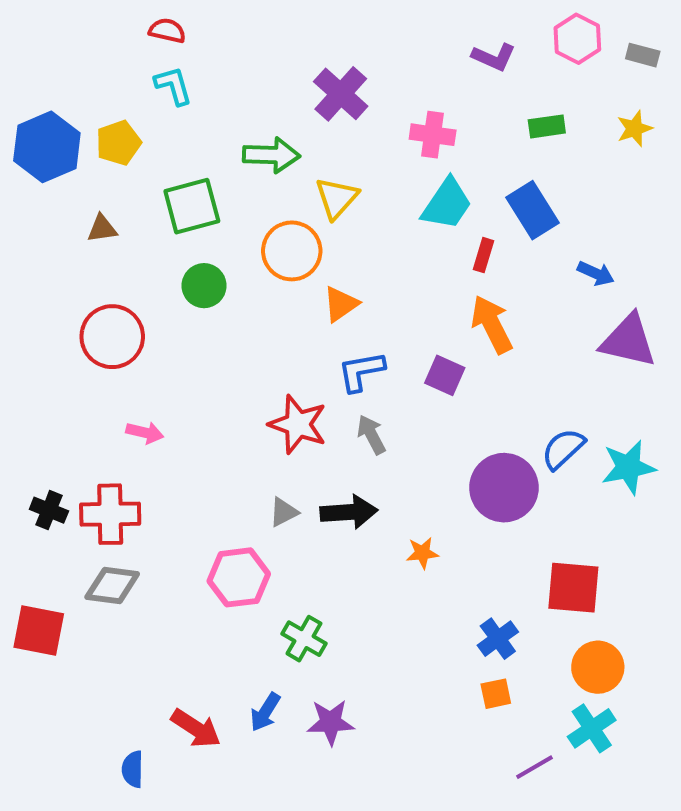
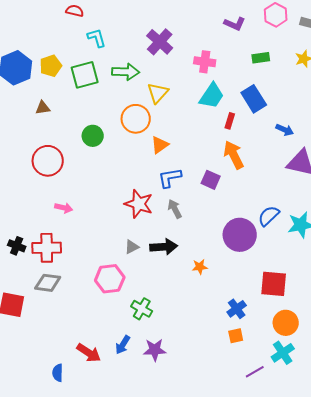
cyan L-shape: (173, 86) -> (97, 38), moved
green square: (192, 206) -> (85, 75), moved

